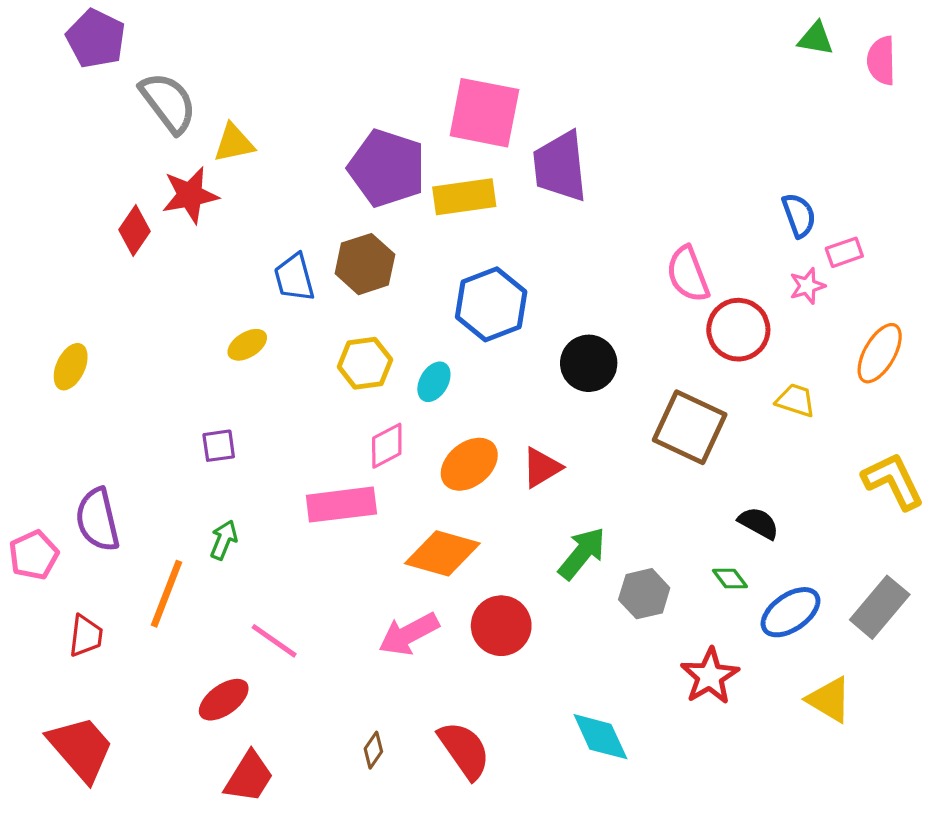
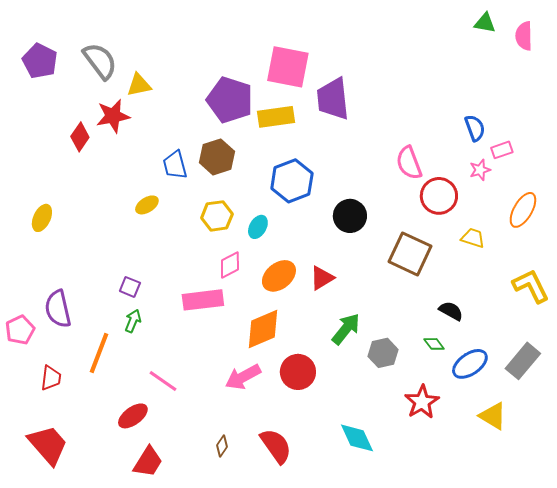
purple pentagon: (96, 39) -> (40, 61), moved
purple square: (219, 446) -> (130, 287), moved, turned 30
orange diamond: (442, 553) -> (263, 329), turned -39

